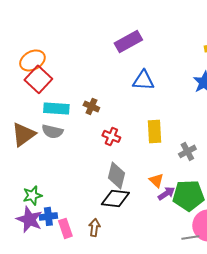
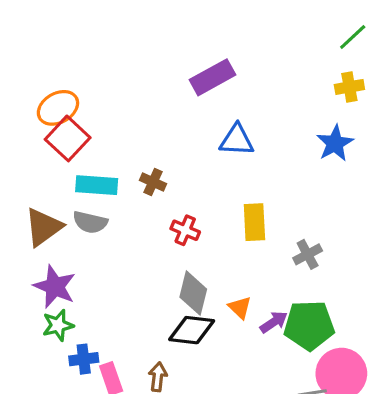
orange triangle: (156, 180) -> (240, 308), moved
purple star: (29, 219) -> (55, 287), moved

